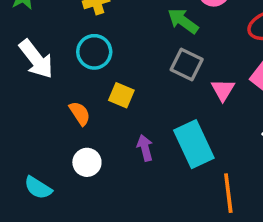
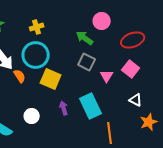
cyan circle: (94, 52) -> (36, 55), size x1.4
yellow square: (121, 95) -> (51, 79), size x1.5
orange semicircle: (80, 113) -> (20, 76), moved

